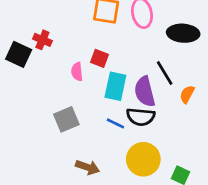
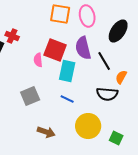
black ellipse: (183, 33) -> (118, 31), turned -60
red square: (100, 58) -> (55, 50), size x1.6
purple semicircle: (145, 92) -> (83, 48), moved
black semicircle: (141, 117) -> (107, 94), moved

